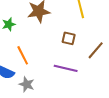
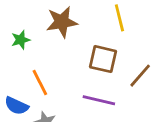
brown square: (69, 38) -> (103, 59), size x1.5

